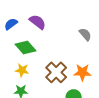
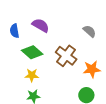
blue semicircle: (11, 24) -> (14, 31), turned -56
brown cross: (56, 72) -> (66, 56), moved

